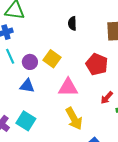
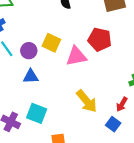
pink triangle: (68, 87) -> (76, 56), moved
red arrow: (107, 98) -> (122, 104), moved

